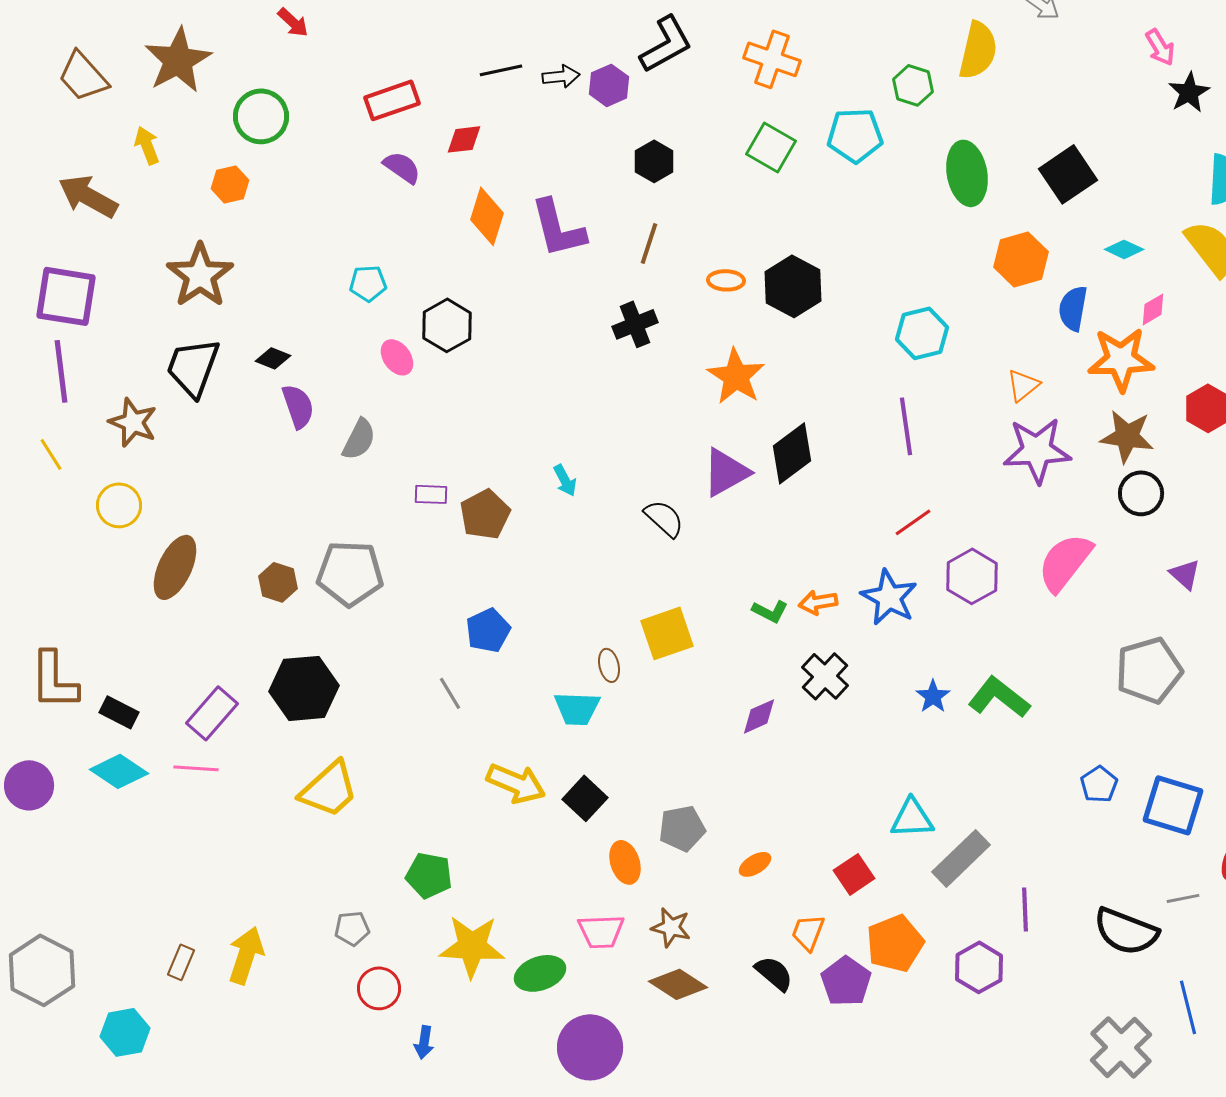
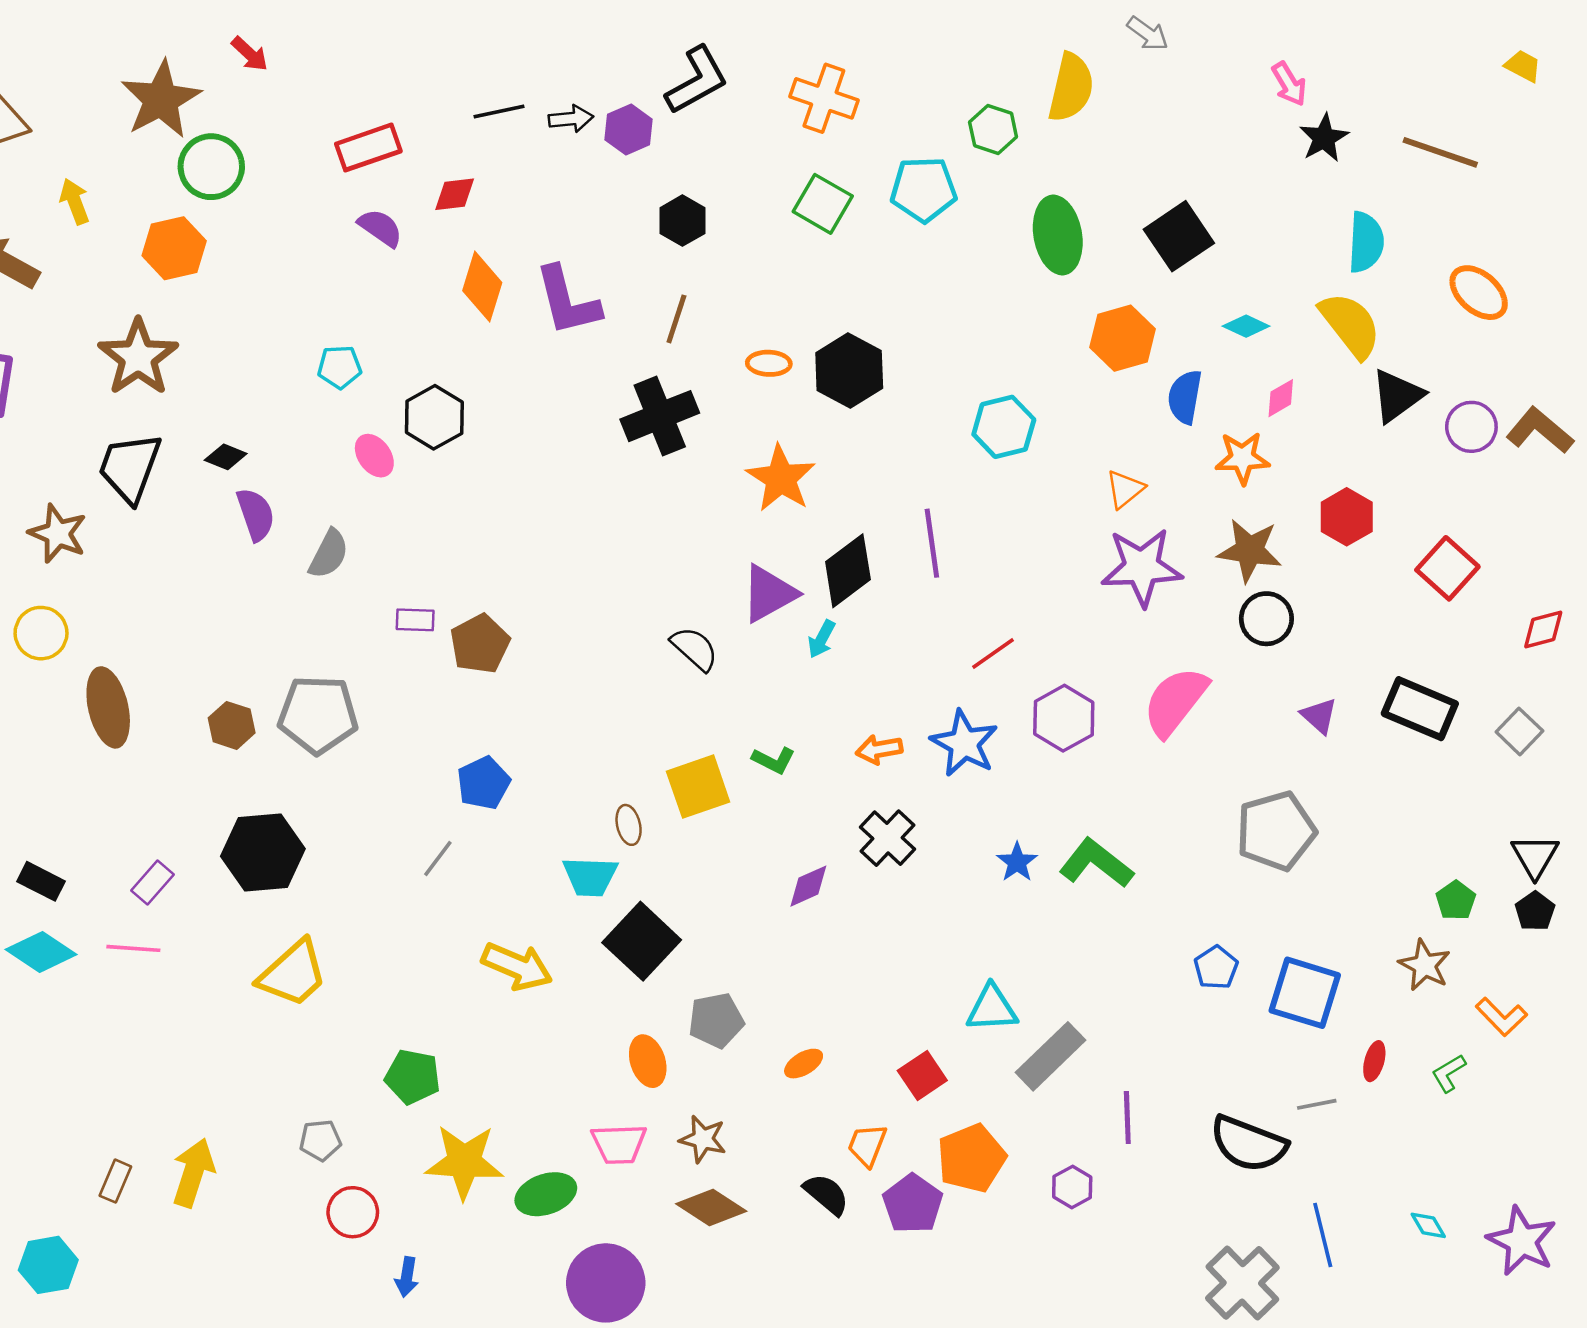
brown star: (178, 60) -> (161, 100), moved
orange hexagon: (230, 184) -> (174, 248), size x1.4
black cross: (635, 324) -> (660, 416), size x1.4
orange star: (1121, 359) -> (1242, 458), size x0.7
purple line: (906, 426) -> (932, 543), moved
cyan arrow: (565, 480) -> (822, 639), moved, turned 56
brown ellipse: (175, 567) -> (108, 707), turned -38
green L-shape: (770, 611) -> (774, 760), moved
gray line: (450, 693) -> (438, 858), turned 68
purple rectangle: (212, 713) -> (153, 882), size x0.7
black square: (585, 798) -> (642, 941), moved, size x1.4
purple hexagon: (979, 967) -> (1072, 1187), size x0.7

